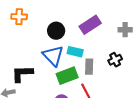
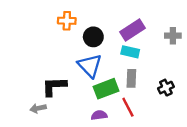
orange cross: (19, 17) -> (67, 21), moved
cyan rectangle: (75, 52) -> (130, 52), moved
black cross: (115, 60) -> (166, 88), moved

